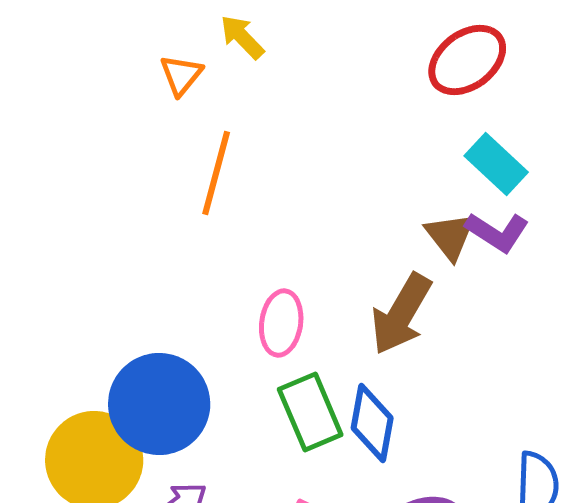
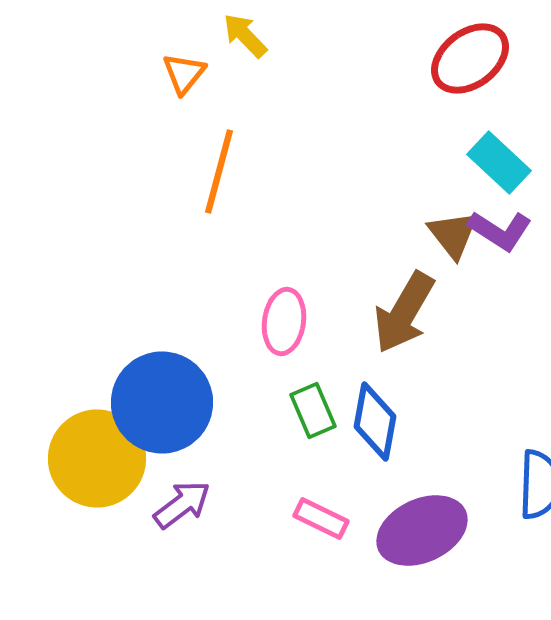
green rectangle: (310, 412) -> (313, 410), size x0.7

